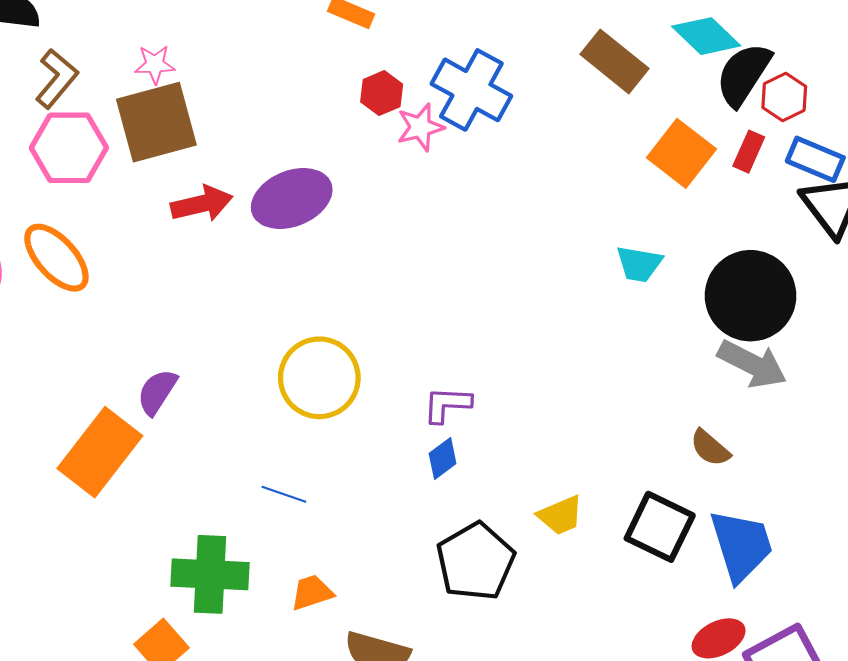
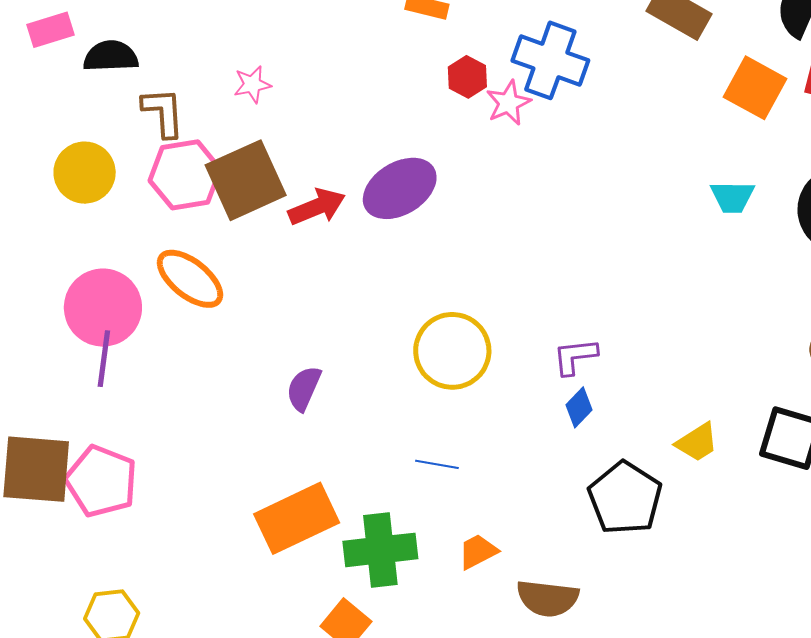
brown L-shape: (57, 79) -> (163, 112), turned -34
brown square: (156, 122) -> (246, 180), moved
orange rectangle: (100, 452) -> (297, 518), moved, turned 36

